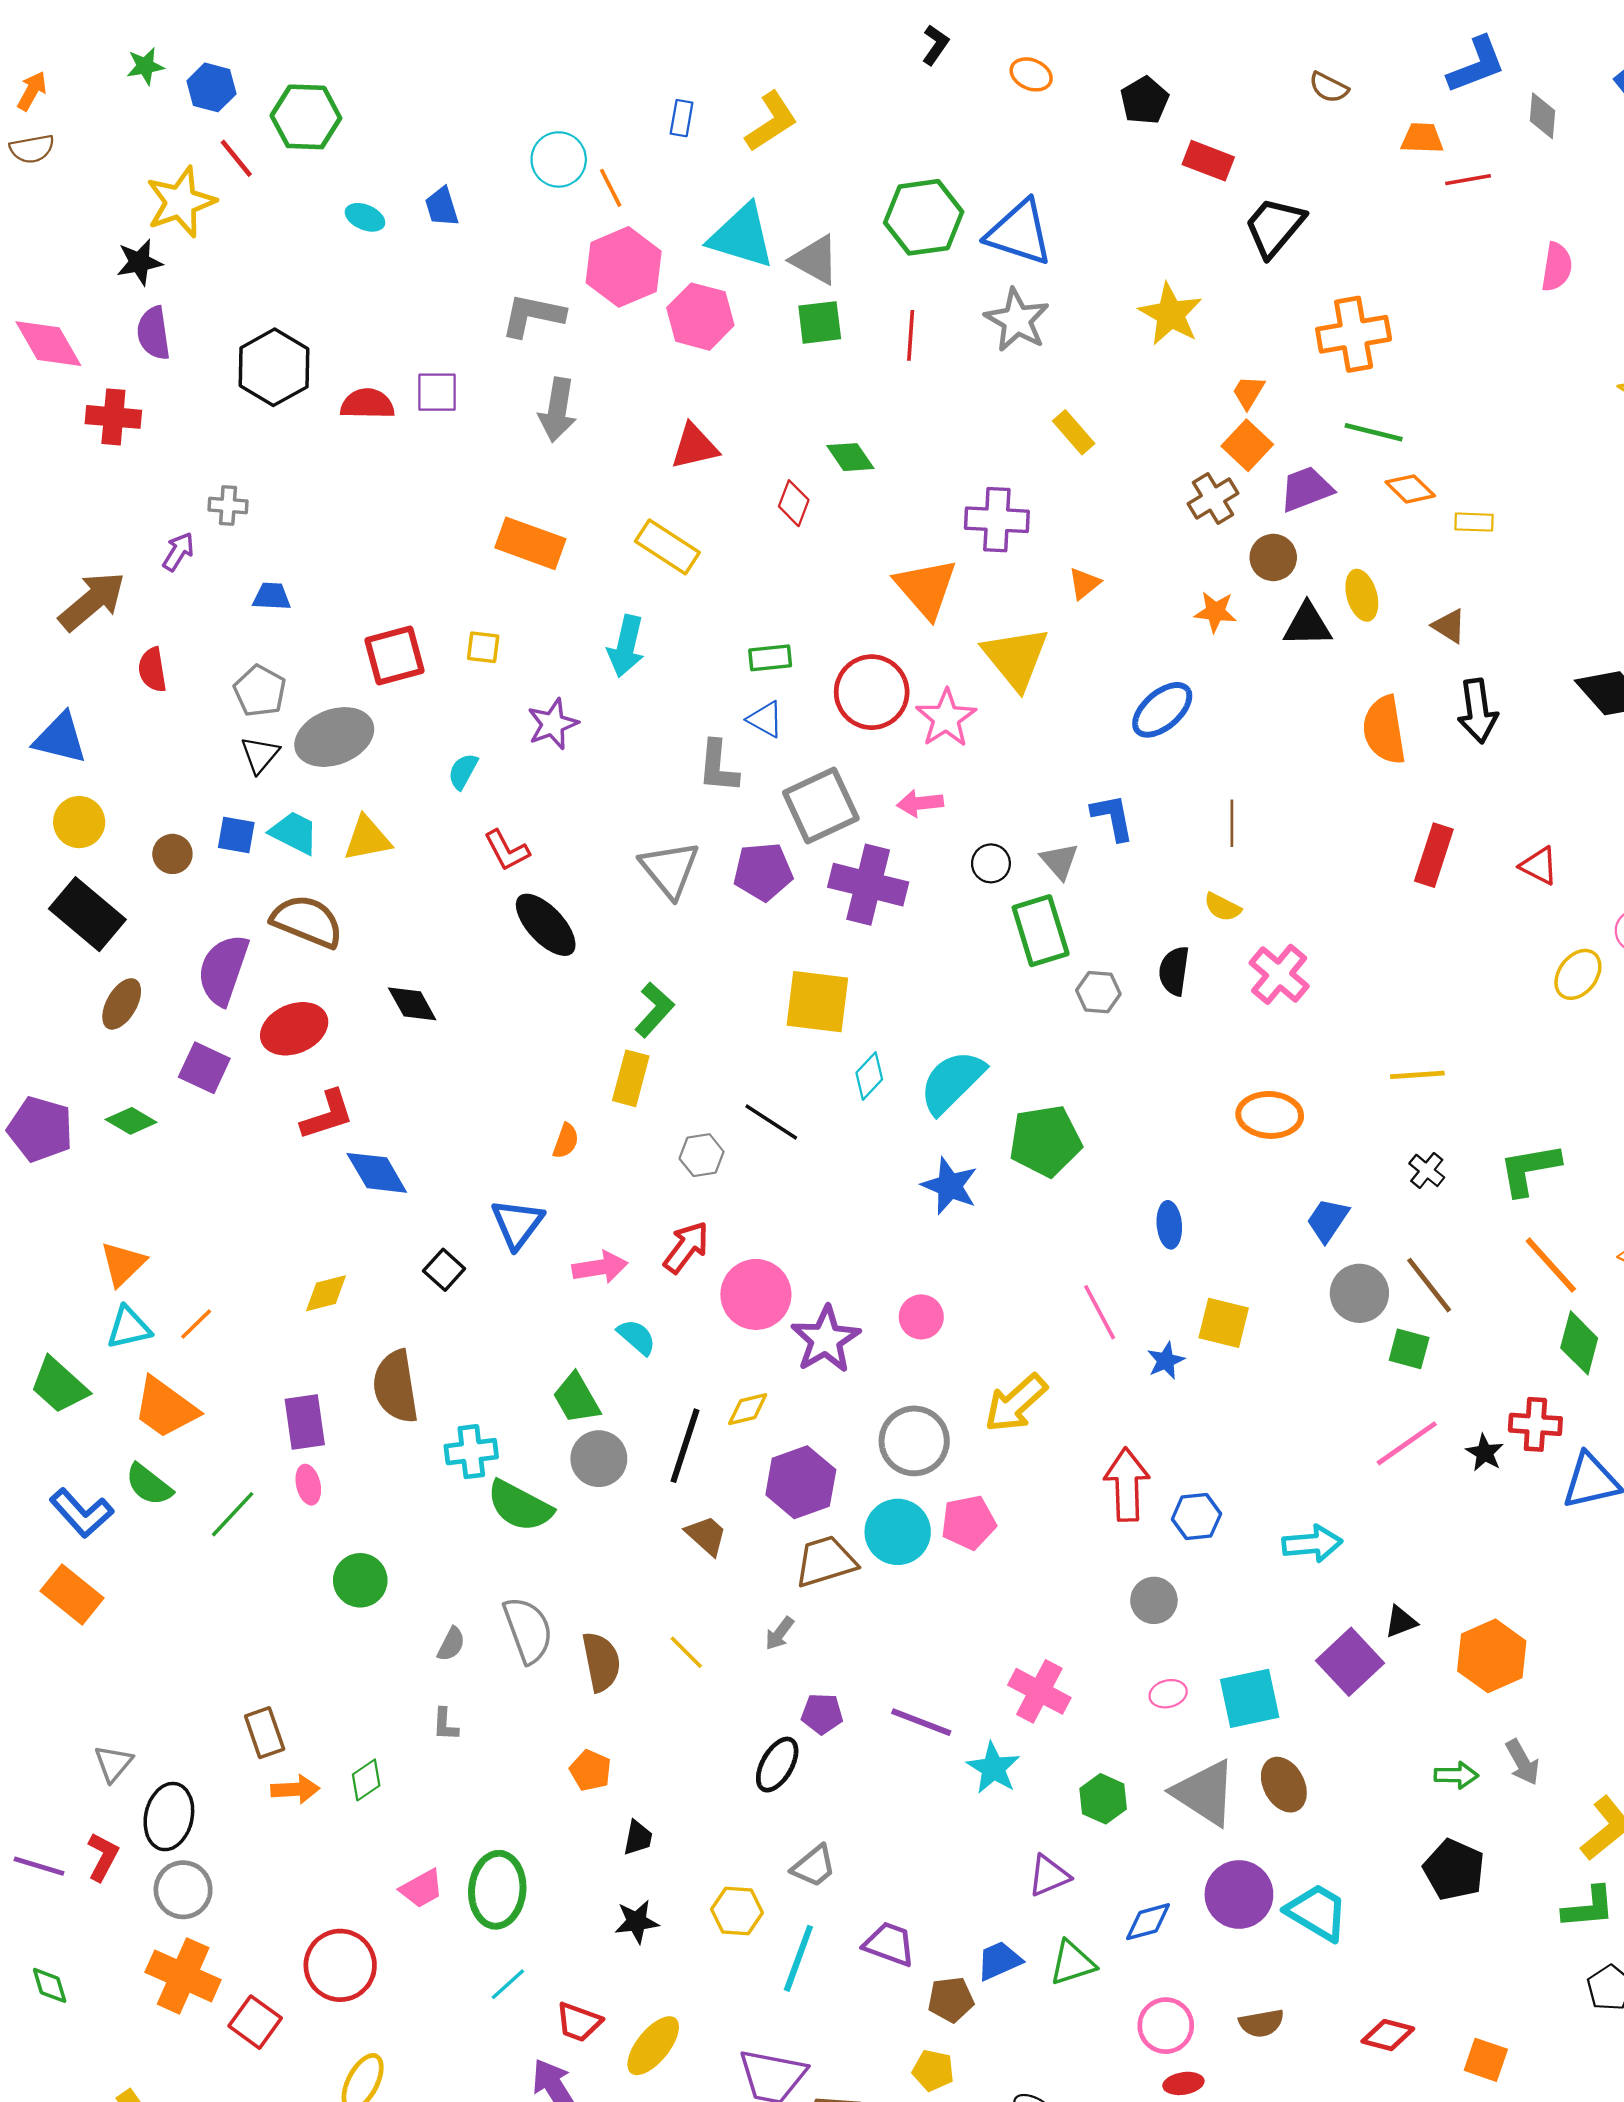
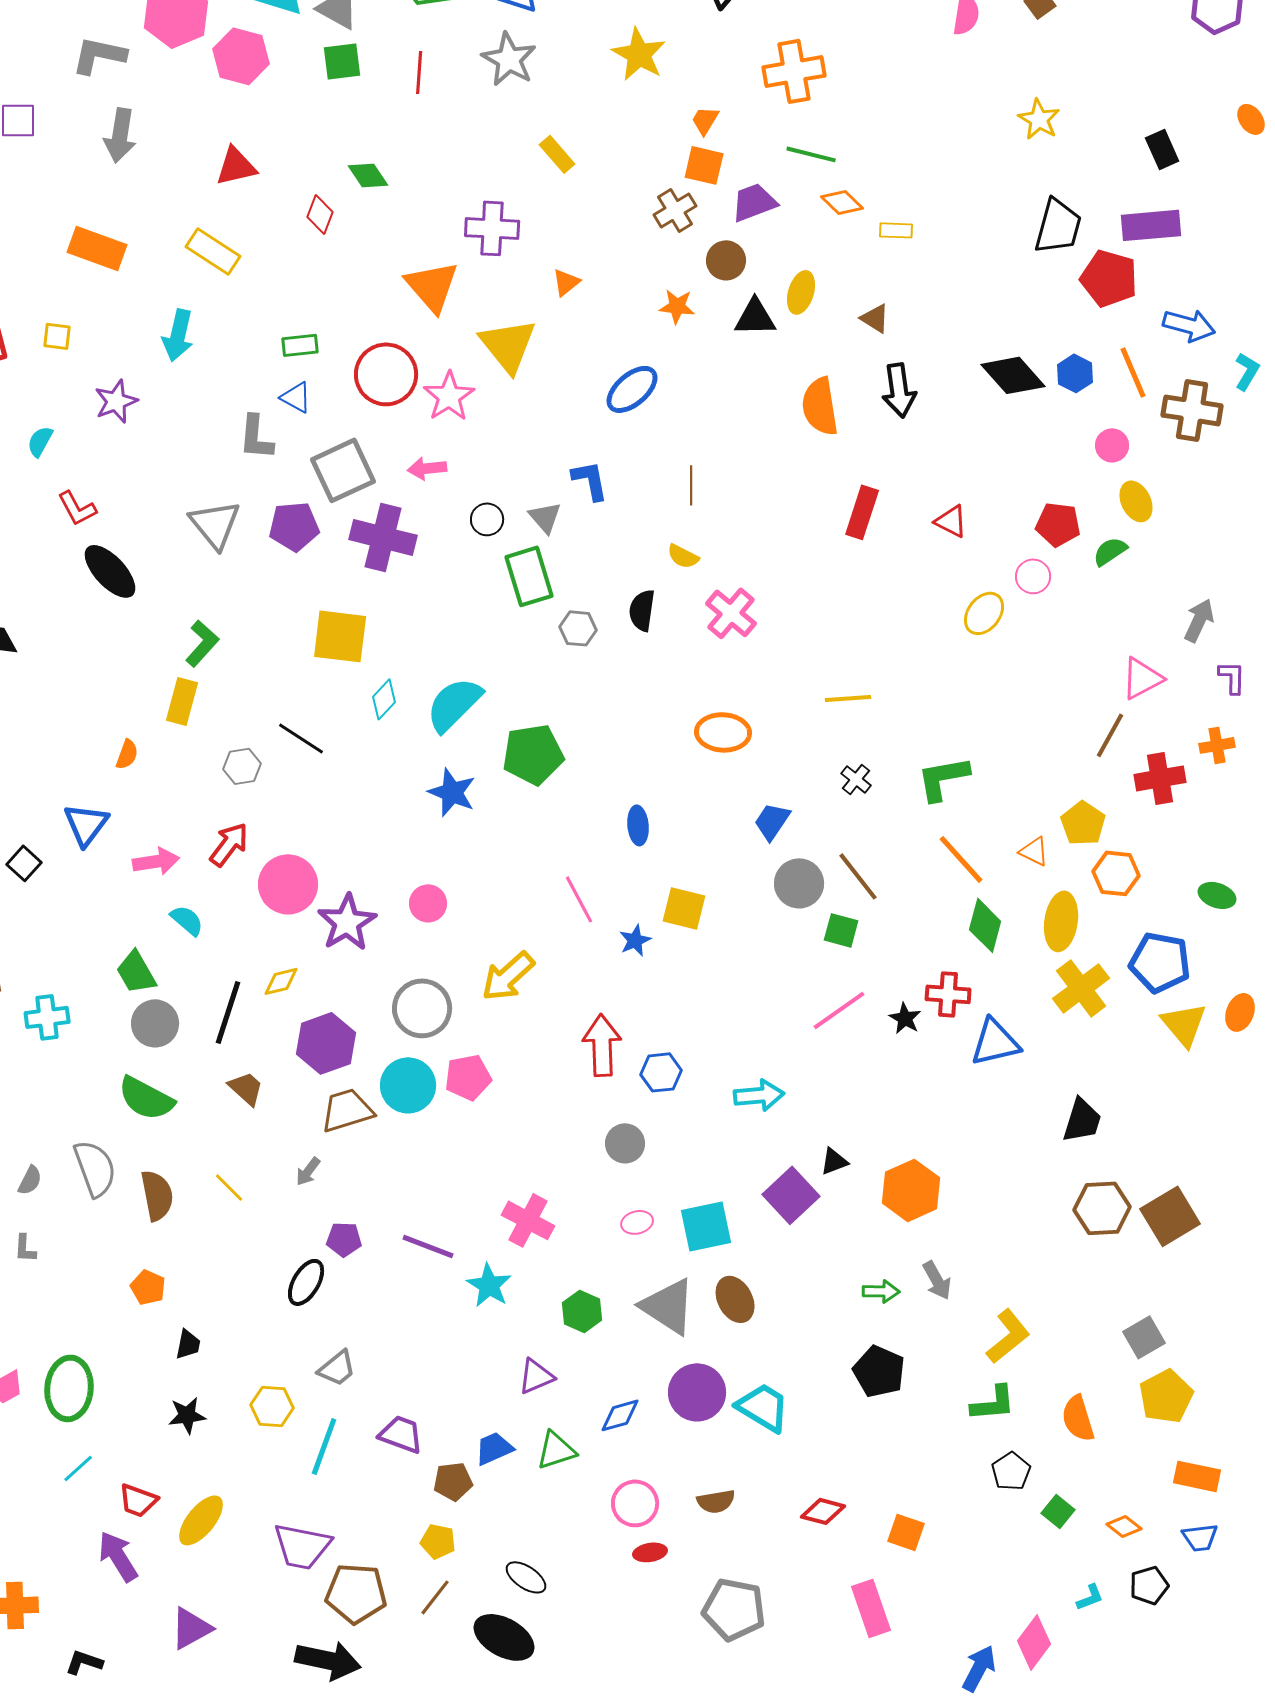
orange square: (1247, 445) -> (704, 165), turned -30
yellow ellipse: (1362, 595) -> (801, 292), turned 33
green semicircle: (520, 1506) -> (146, 1098), moved

